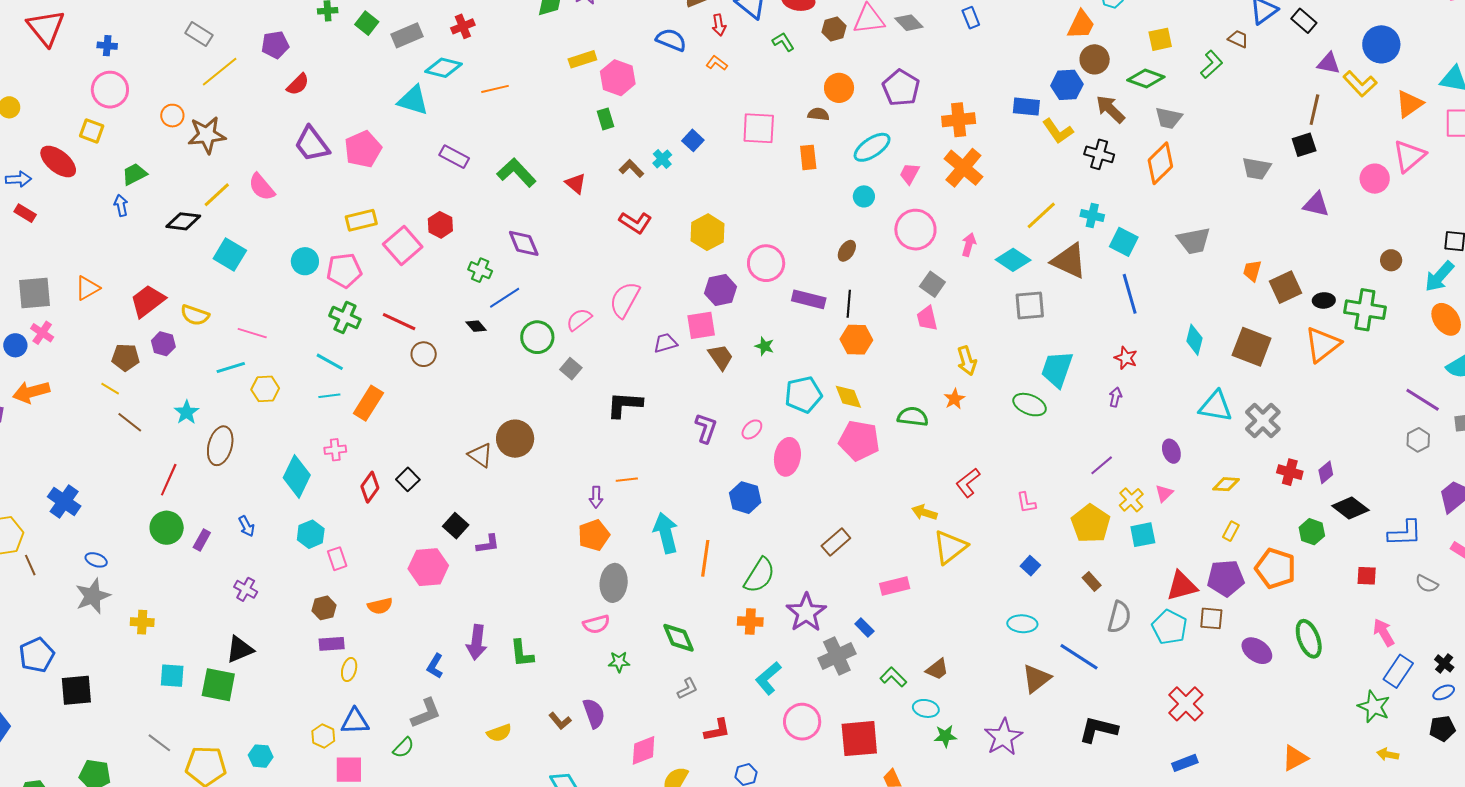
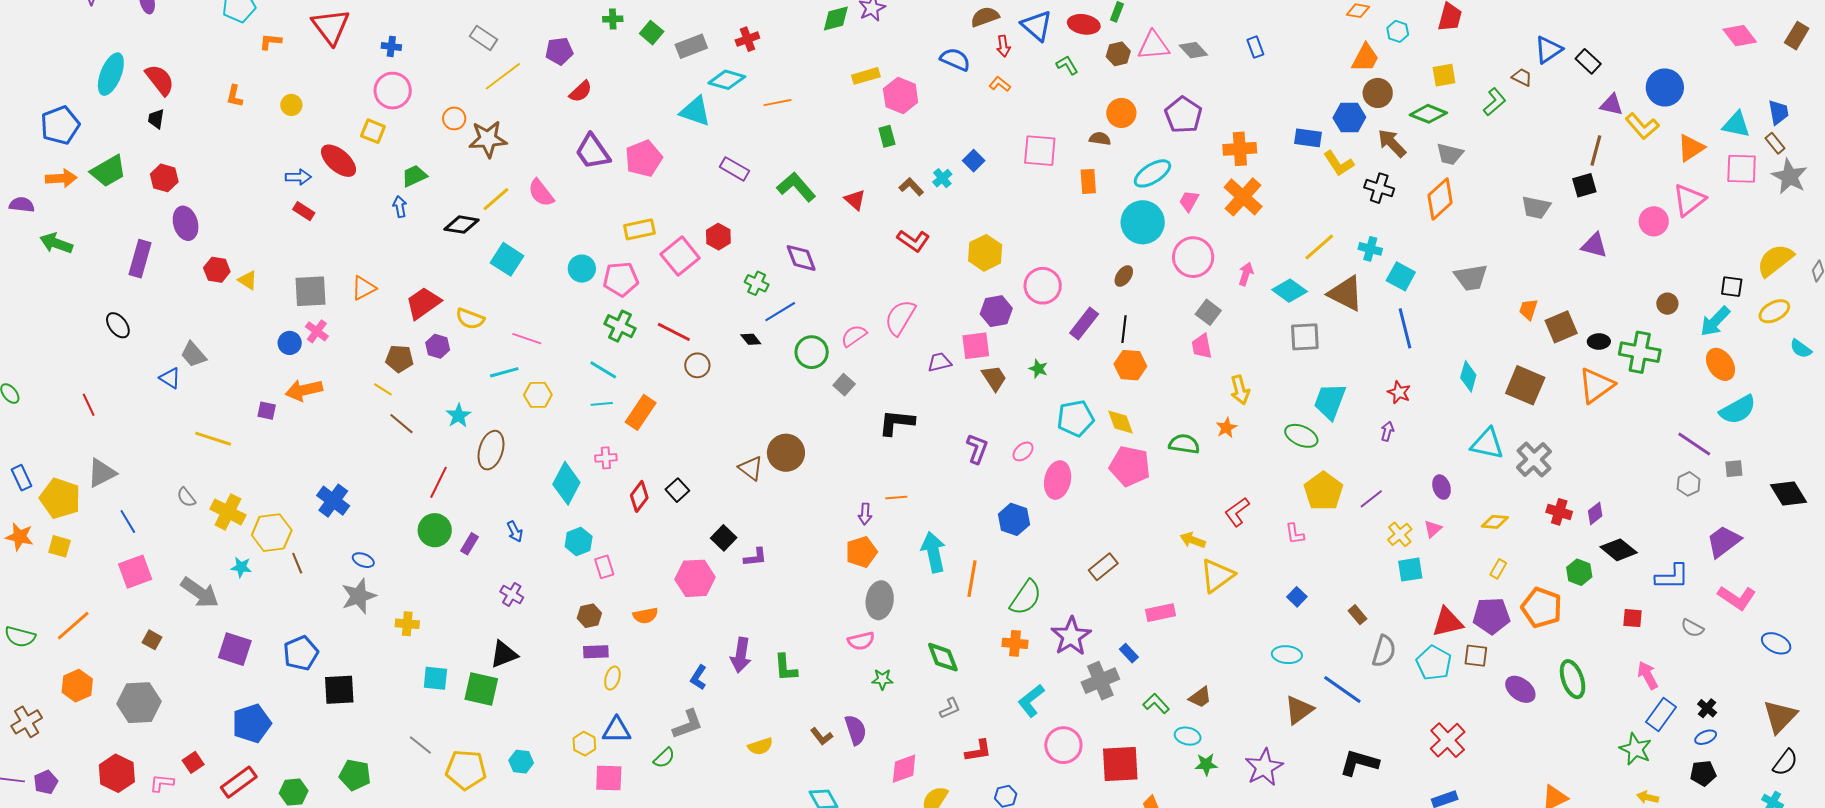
cyan circle: (864, 196) -> (1143, 222), size x2.0
purple rectangle: (809, 299) -> (1084, 323), turned -68
yellow pentagon: (1091, 524) -> (1323, 491), moved

